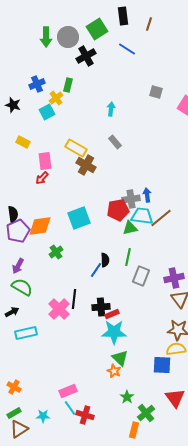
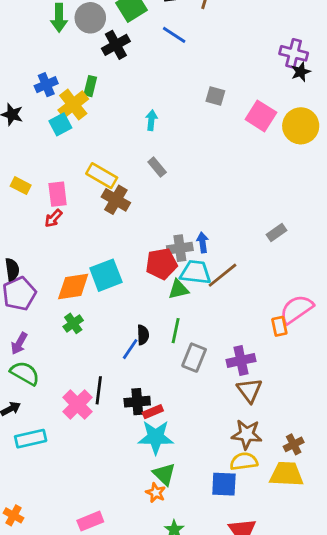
yellow cross: (56, 98) -> (73, 105), size x1.5
yellow rectangle: (23, 142) -> (21, 186), moved
orange diamond: (40, 226) -> (73, 287), moved

